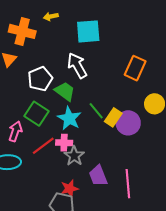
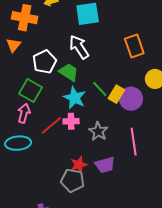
orange rectangle: (135, 68) -> (134, 46), turned -40
green square: (37, 114) -> (30, 90), moved
gray star: (74, 156) -> (98, 131), moved
purple trapezoid: (98, 176) -> (105, 165), moved, turned -80
pink line: (128, 184) -> (134, 142), moved

